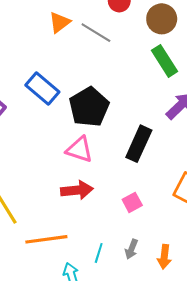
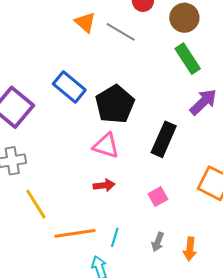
orange triangle: (60, 22) -> (85, 22), turned -40
red arrow: (77, 190) -> (104, 185), size x0.7
cyan line: (99, 253) -> (115, 237), moved

